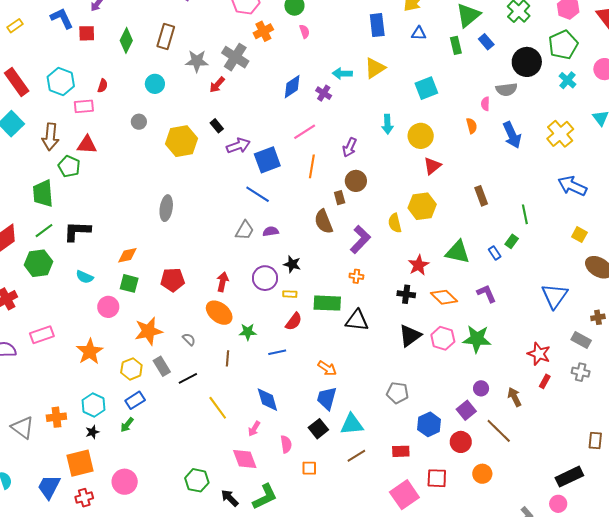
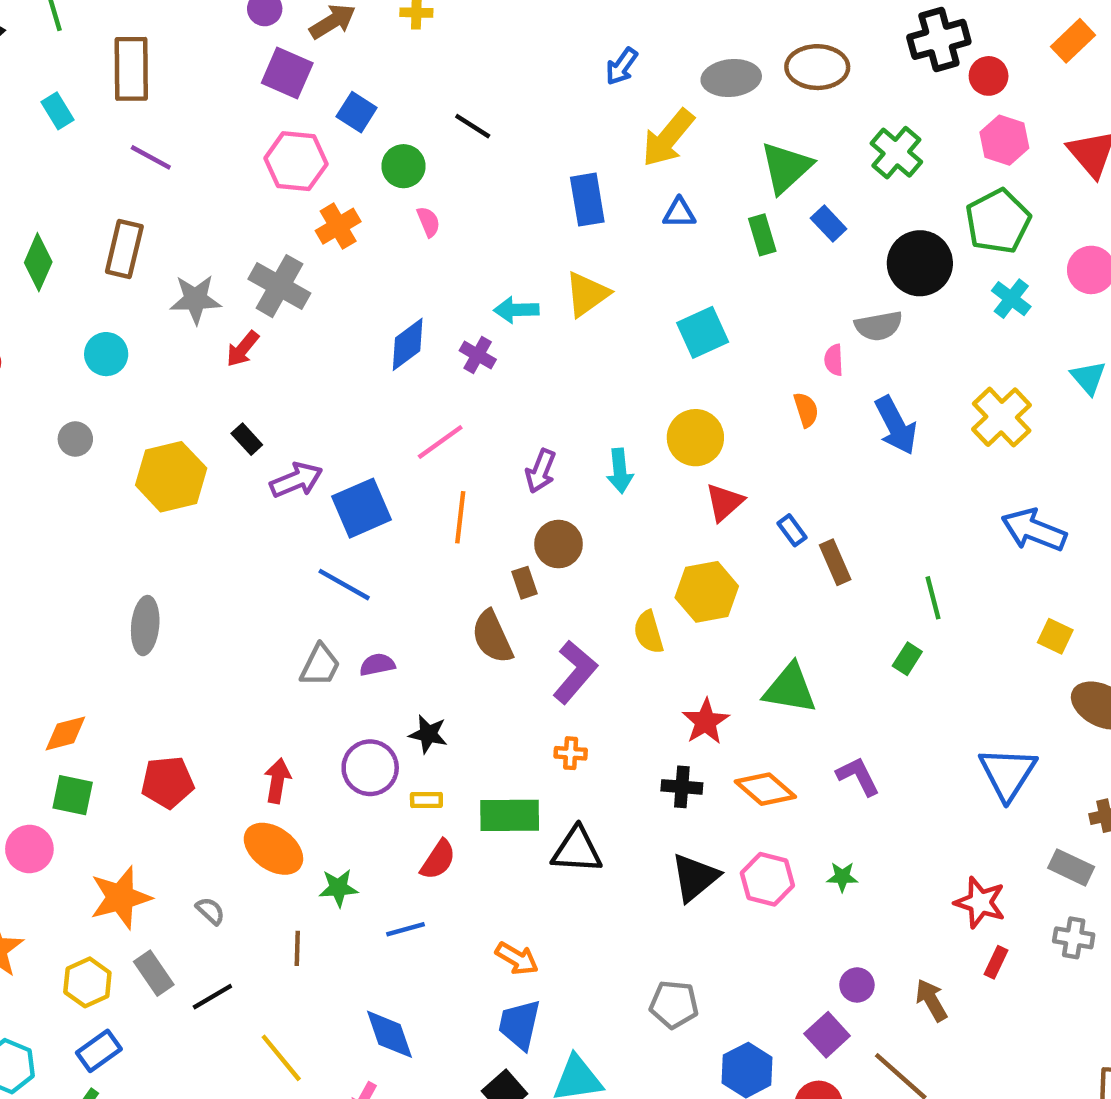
cyan arrow: (387, 124) -> (620, 471), moved
blue rectangle: (495, 253) -> (792, 530), moved
green star: (477, 339) -> (842, 877), size x0.5

